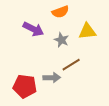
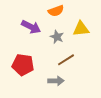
gray arrow: (52, 78) -> (56, 81), moved
red pentagon: (25, 86) -> (23, 65), moved

